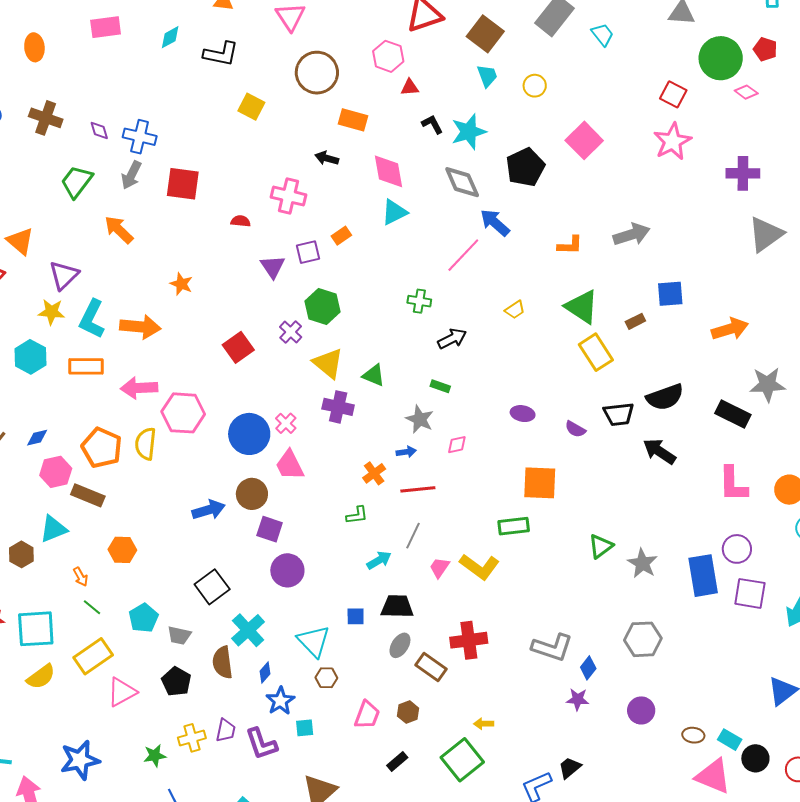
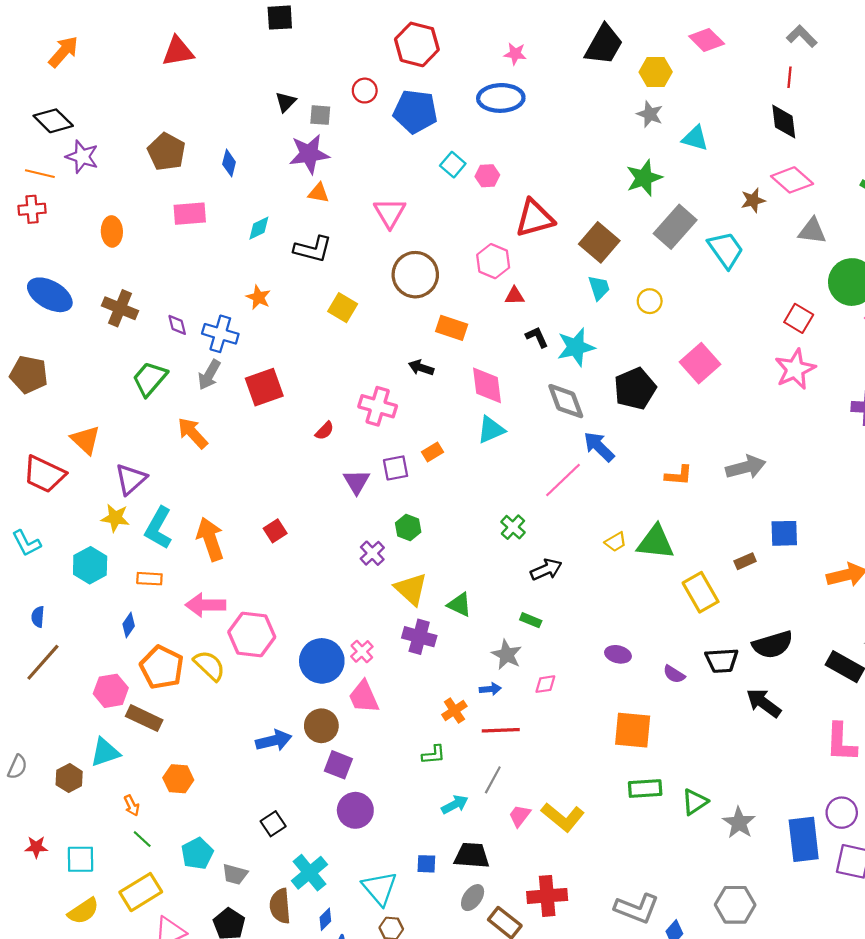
cyan trapezoid: (602, 35) -> (726, 250), size x1.5
red square: (183, 184) -> (264, 387), turned -30
red semicircle: (241, 221) -> (324, 431), turned 126
orange star: (181, 284) -> (258, 297), moved
green cross: (419, 301) -> (513, 527), turned 30
green hexagon: (323, 307) -> (408, 527), size x0.7
green triangle: (582, 307) -> (656, 542), moved, turned -30
orange arrow: (140, 327) -> (210, 539), turned -117
red square: (238, 347) -> (275, 531), moved, size x0.7
orange rectangle: (86, 366) -> (149, 579), size x0.7
blue diamond: (37, 438) -> (129, 625), moved, turned -45
yellow semicircle: (146, 444) -> (209, 666), turned 124
green rectangle: (514, 526) -> (645, 789), moved
black square: (212, 587) -> (273, 824), size x0.7
cyan square: (36, 629) -> (80, 859), size x0.7

